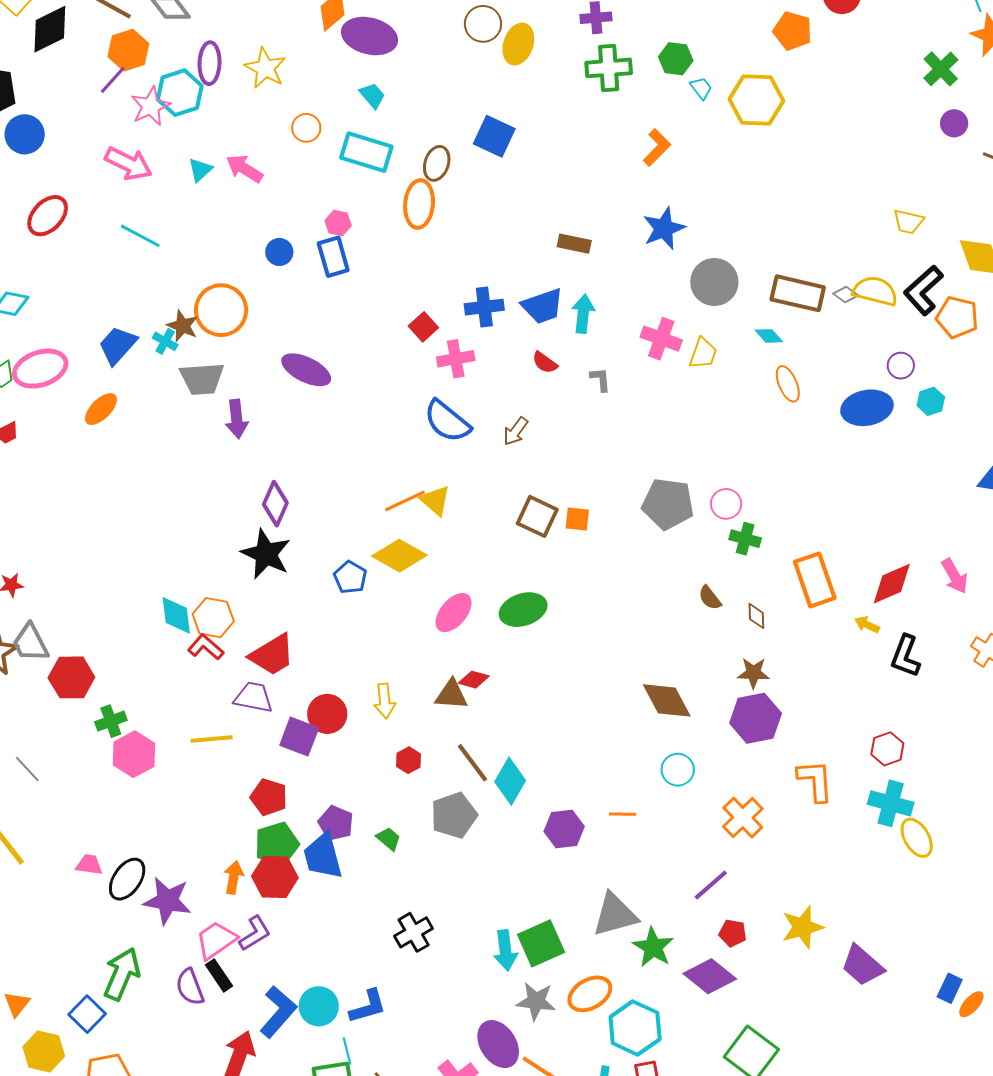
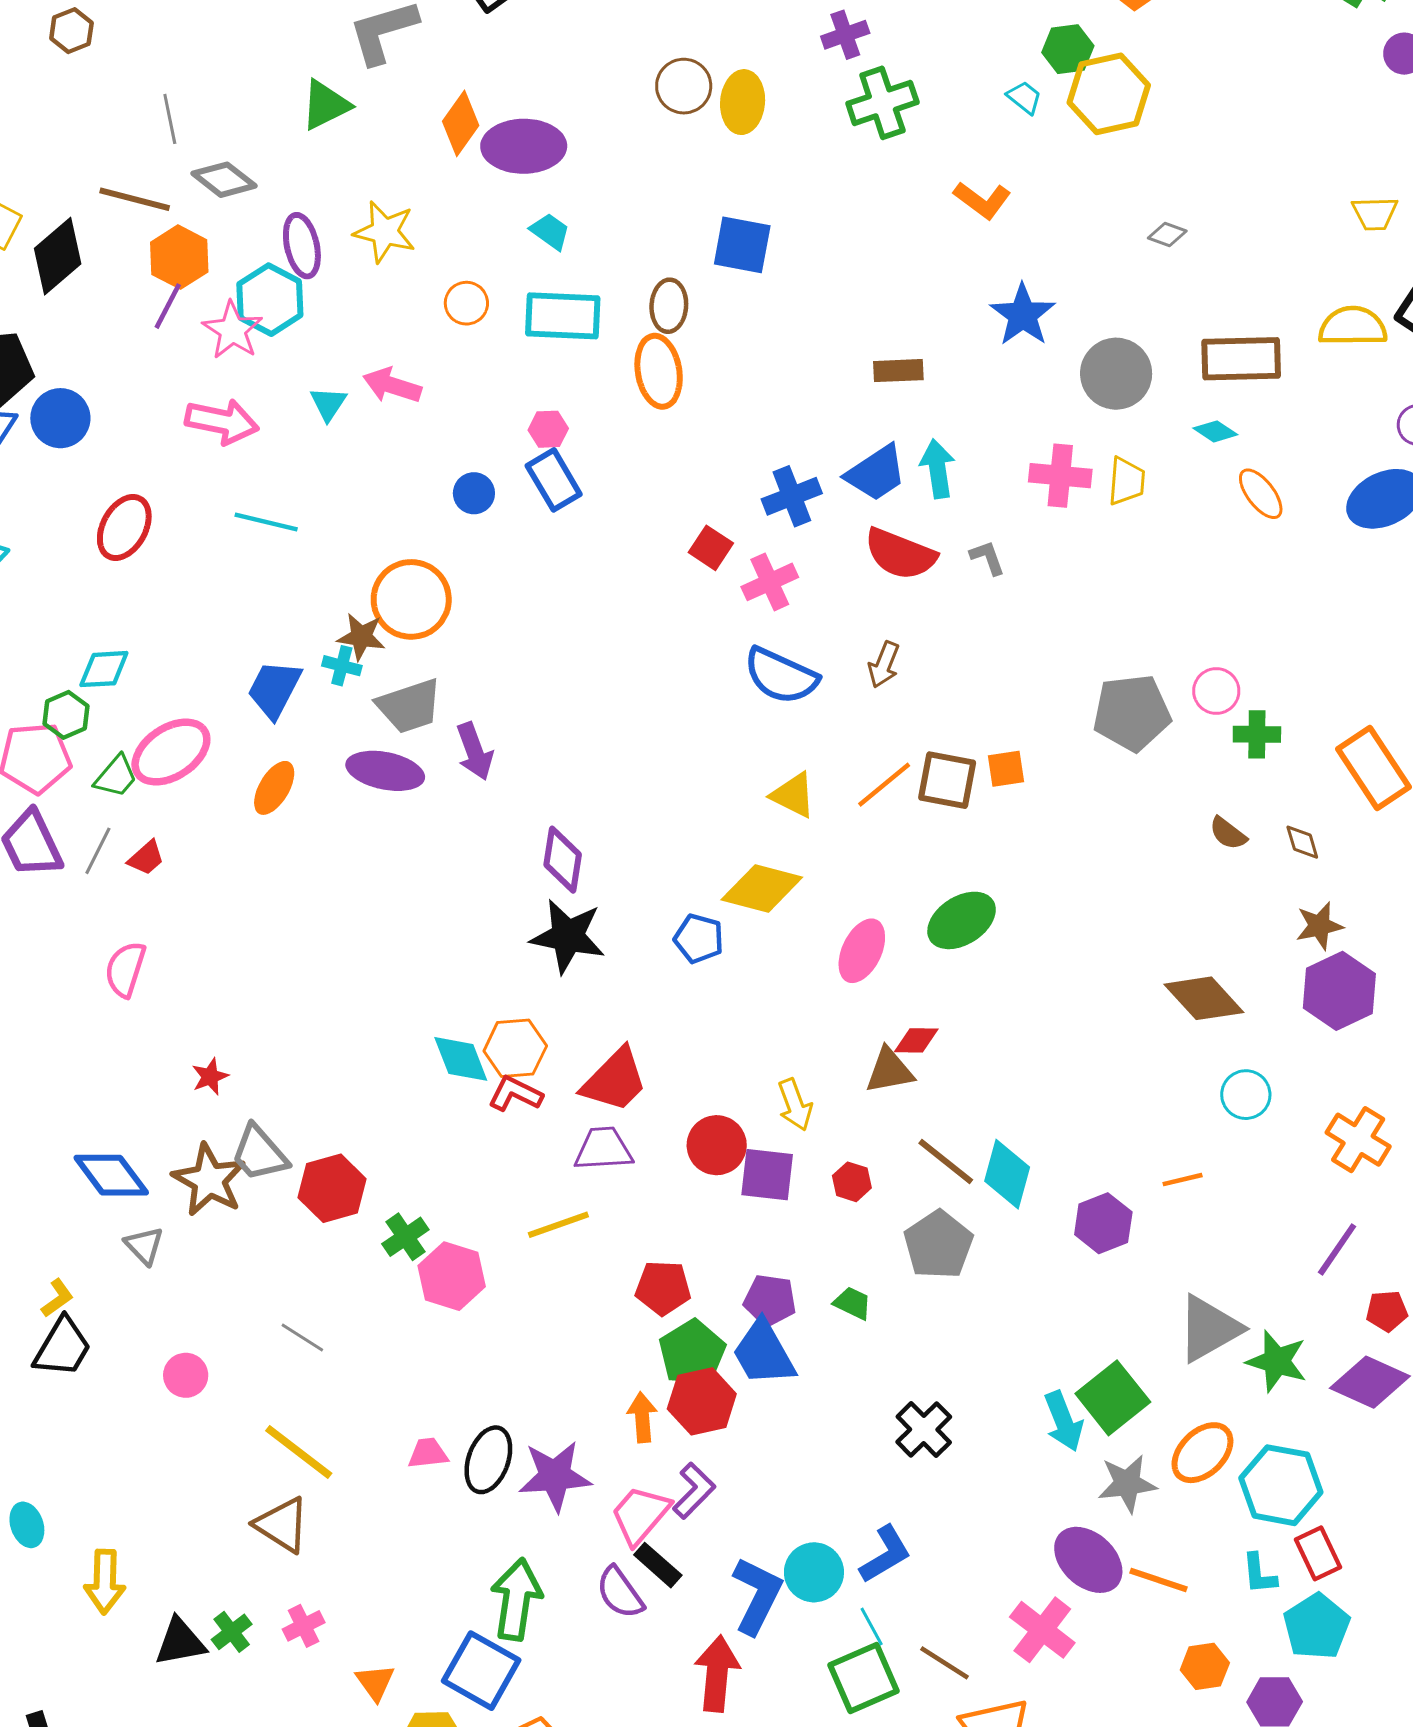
green hexagon: (676, 59) -> (1068, 49), moved
orange L-shape: (657, 147) -> (982, 200), turned 96
gray diamond: (846, 295) -> (1167, 234), moved
red semicircle: (545, 363) -> (900, 554), size x1.8
purple ellipse: (306, 370) -> (385, 771), moved
orange line: (405, 501) -> (884, 785), moved
purple square: (299, 737) -> (767, 1175), moved
blue square: (87, 1014) -> (481, 1671), size x1.4

